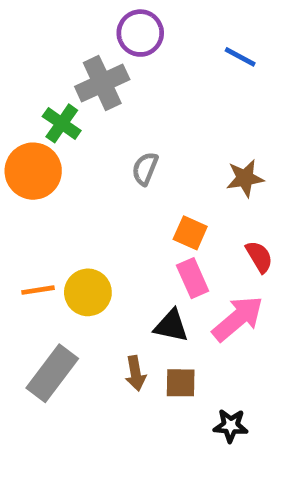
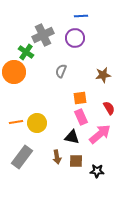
purple circle: (140, 33) -> (75, 38), moved
blue line: (240, 57) -> (81, 16), moved, turned -32
orange square: (190, 233) -> (80, 98), turned -32
black star: (231, 426) -> (97, 171), moved

